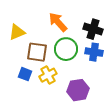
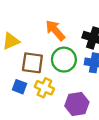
yellow cross: (48, 75) -> (44, 88), turned -36

